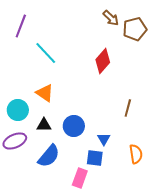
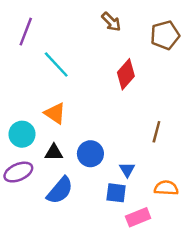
brown arrow: (111, 18) -> (111, 22), moved
orange semicircle: (136, 154) -> (166, 188), turned -78
pink rectangle: (80, 178) -> (138, 217), moved, turned 48

